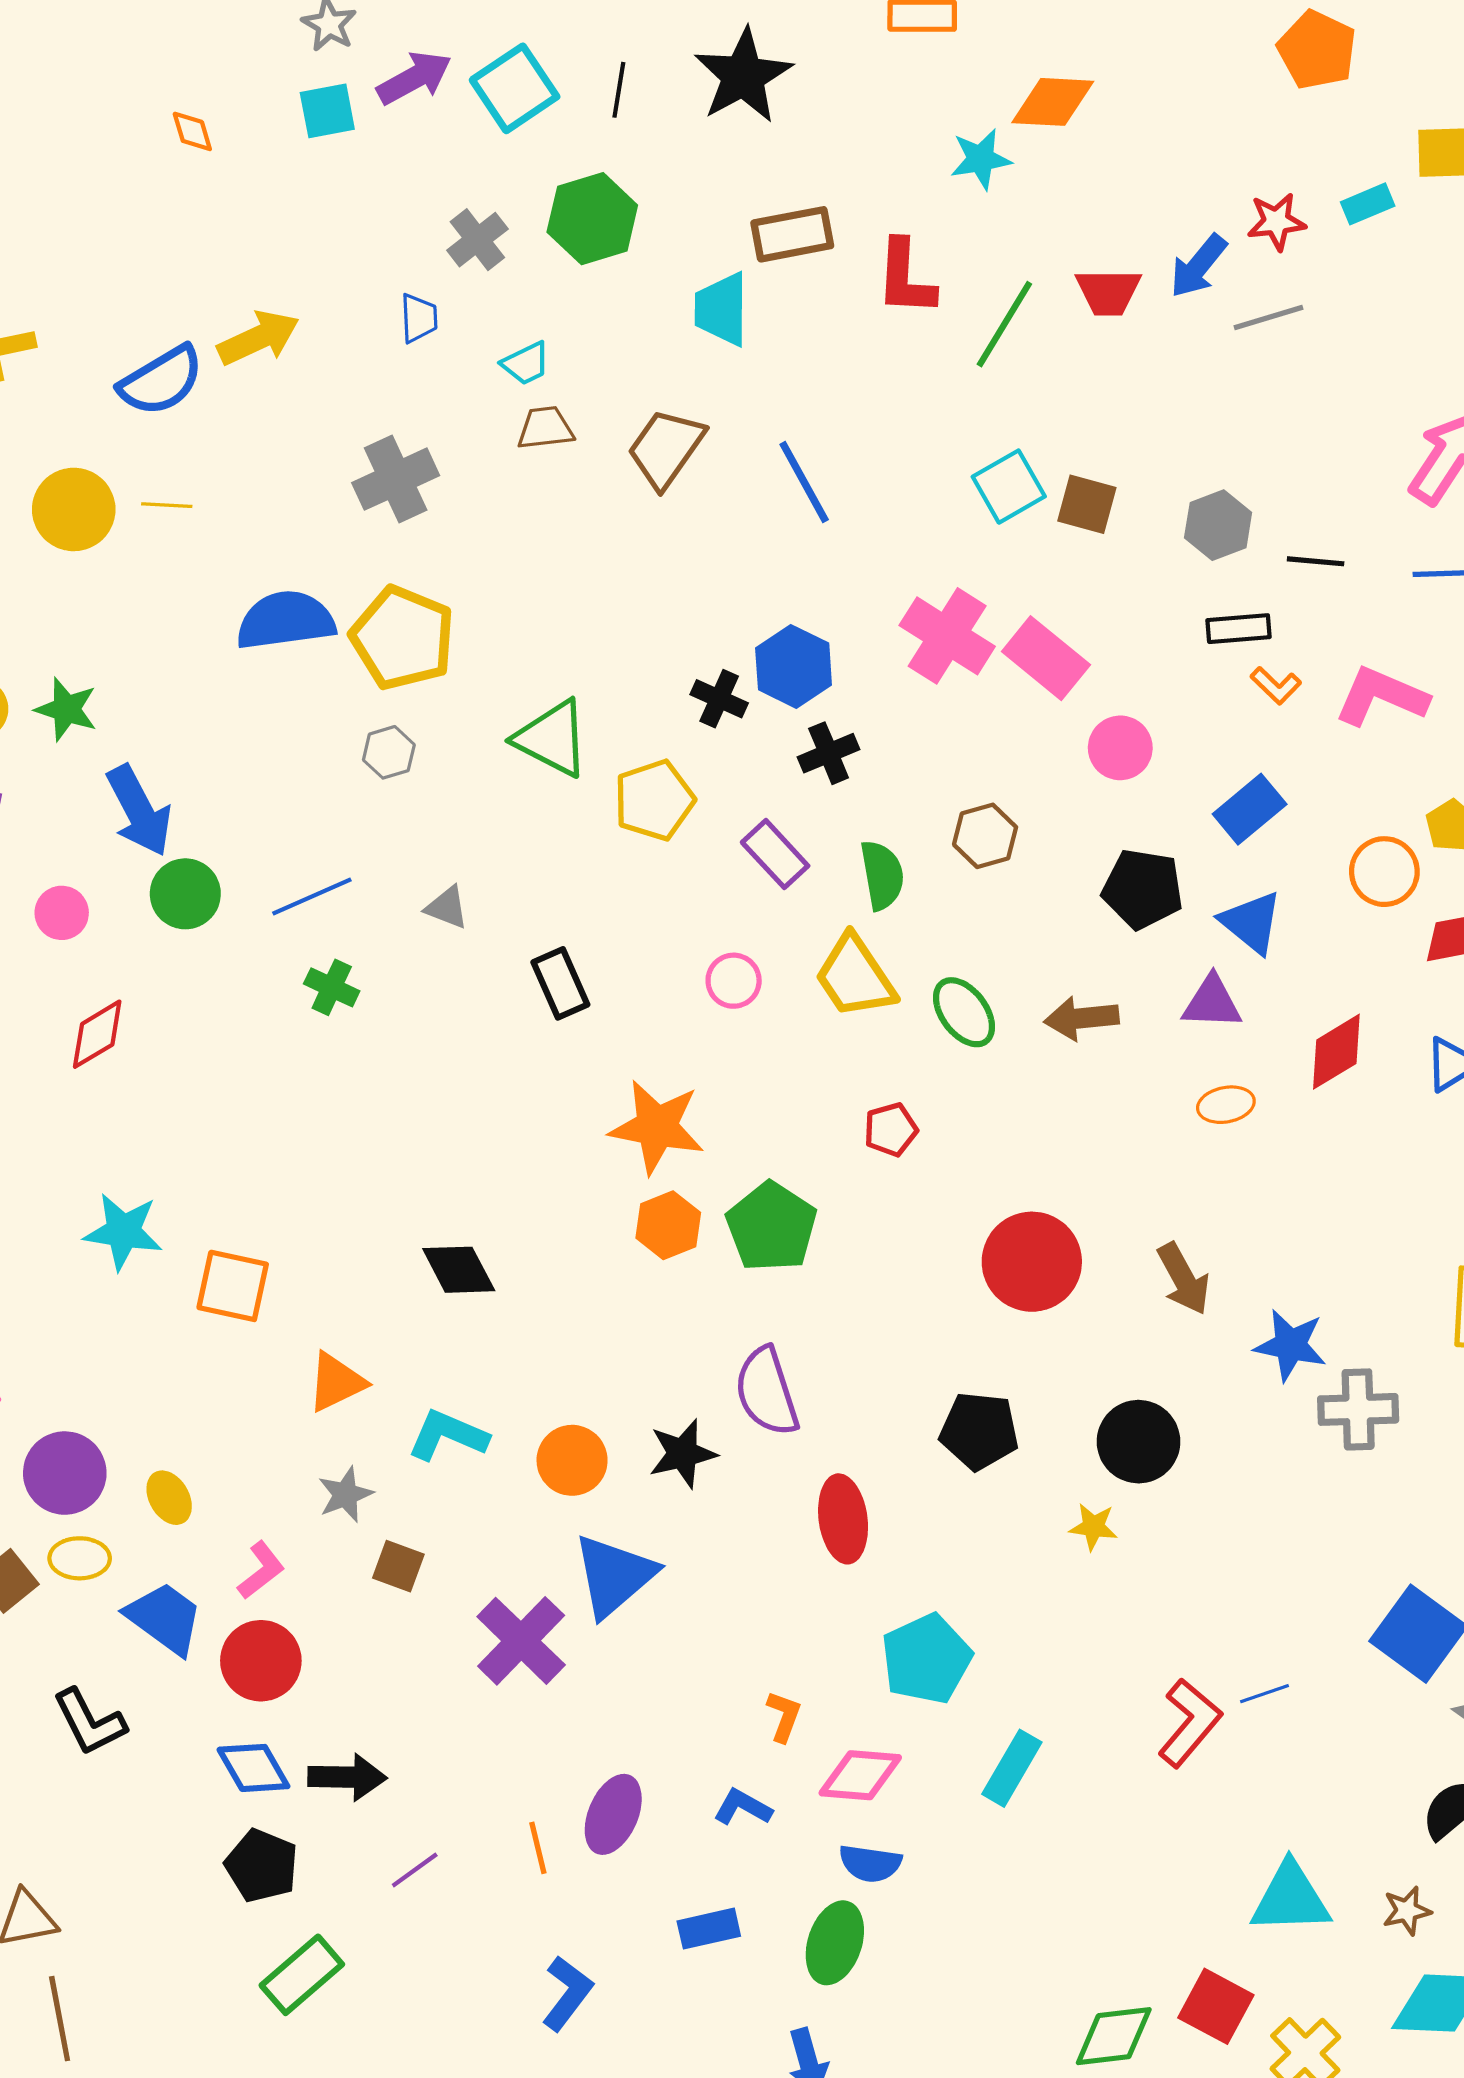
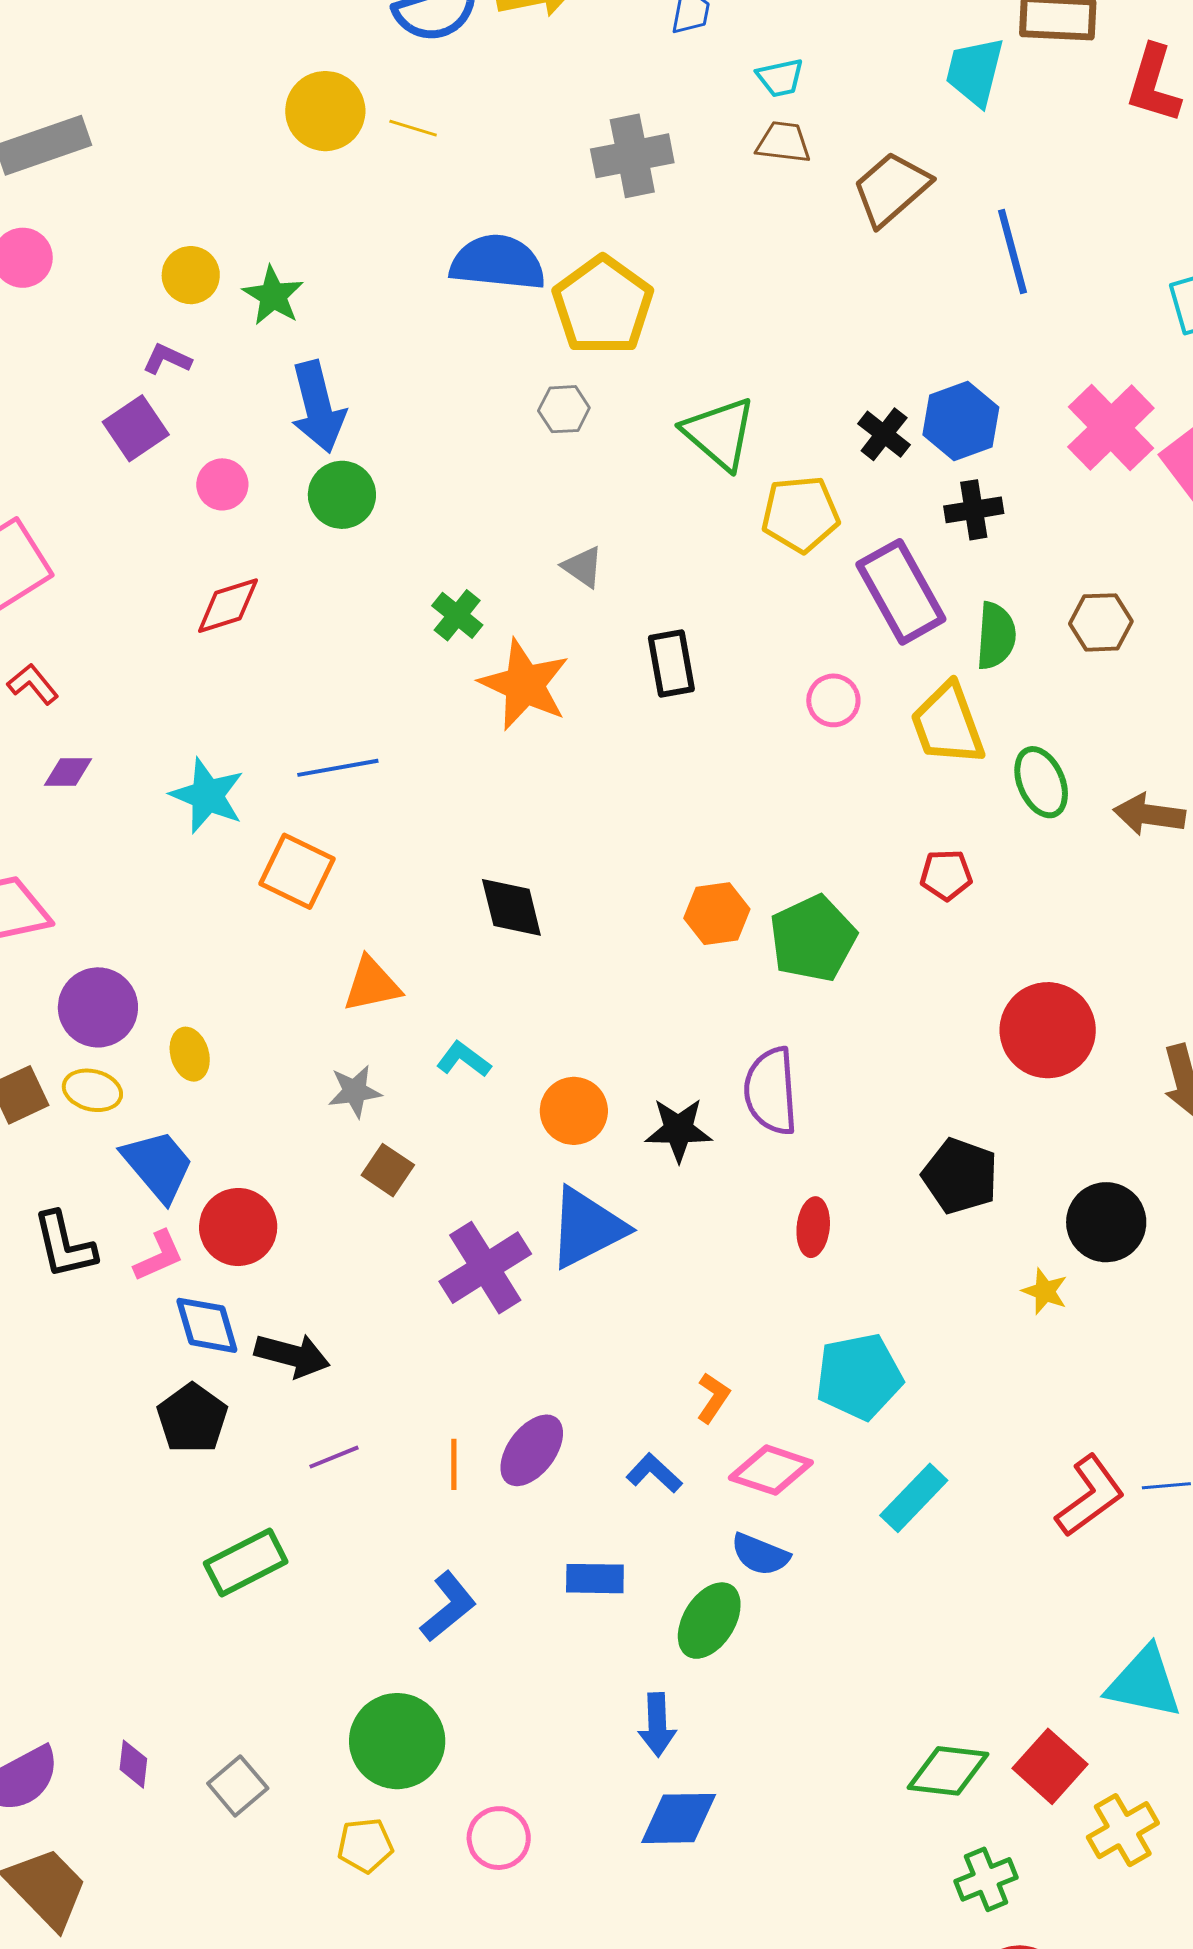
purple rectangle: (775, 854) -> (901, 592), size x1.5
blue line: (312, 896) -> (338, 768), moved
orange star: (657, 1127) -> (524, 685), moved
cyan L-shape: (448, 1435) -> (464, 1059), size x0.7
red ellipse: (843, 1519) -> (813, 1227), size x0.7
pink L-shape: (261, 1570) -> (159, 1256), moved
green rectangle: (302, 1975) -> (246, 1563), moved

